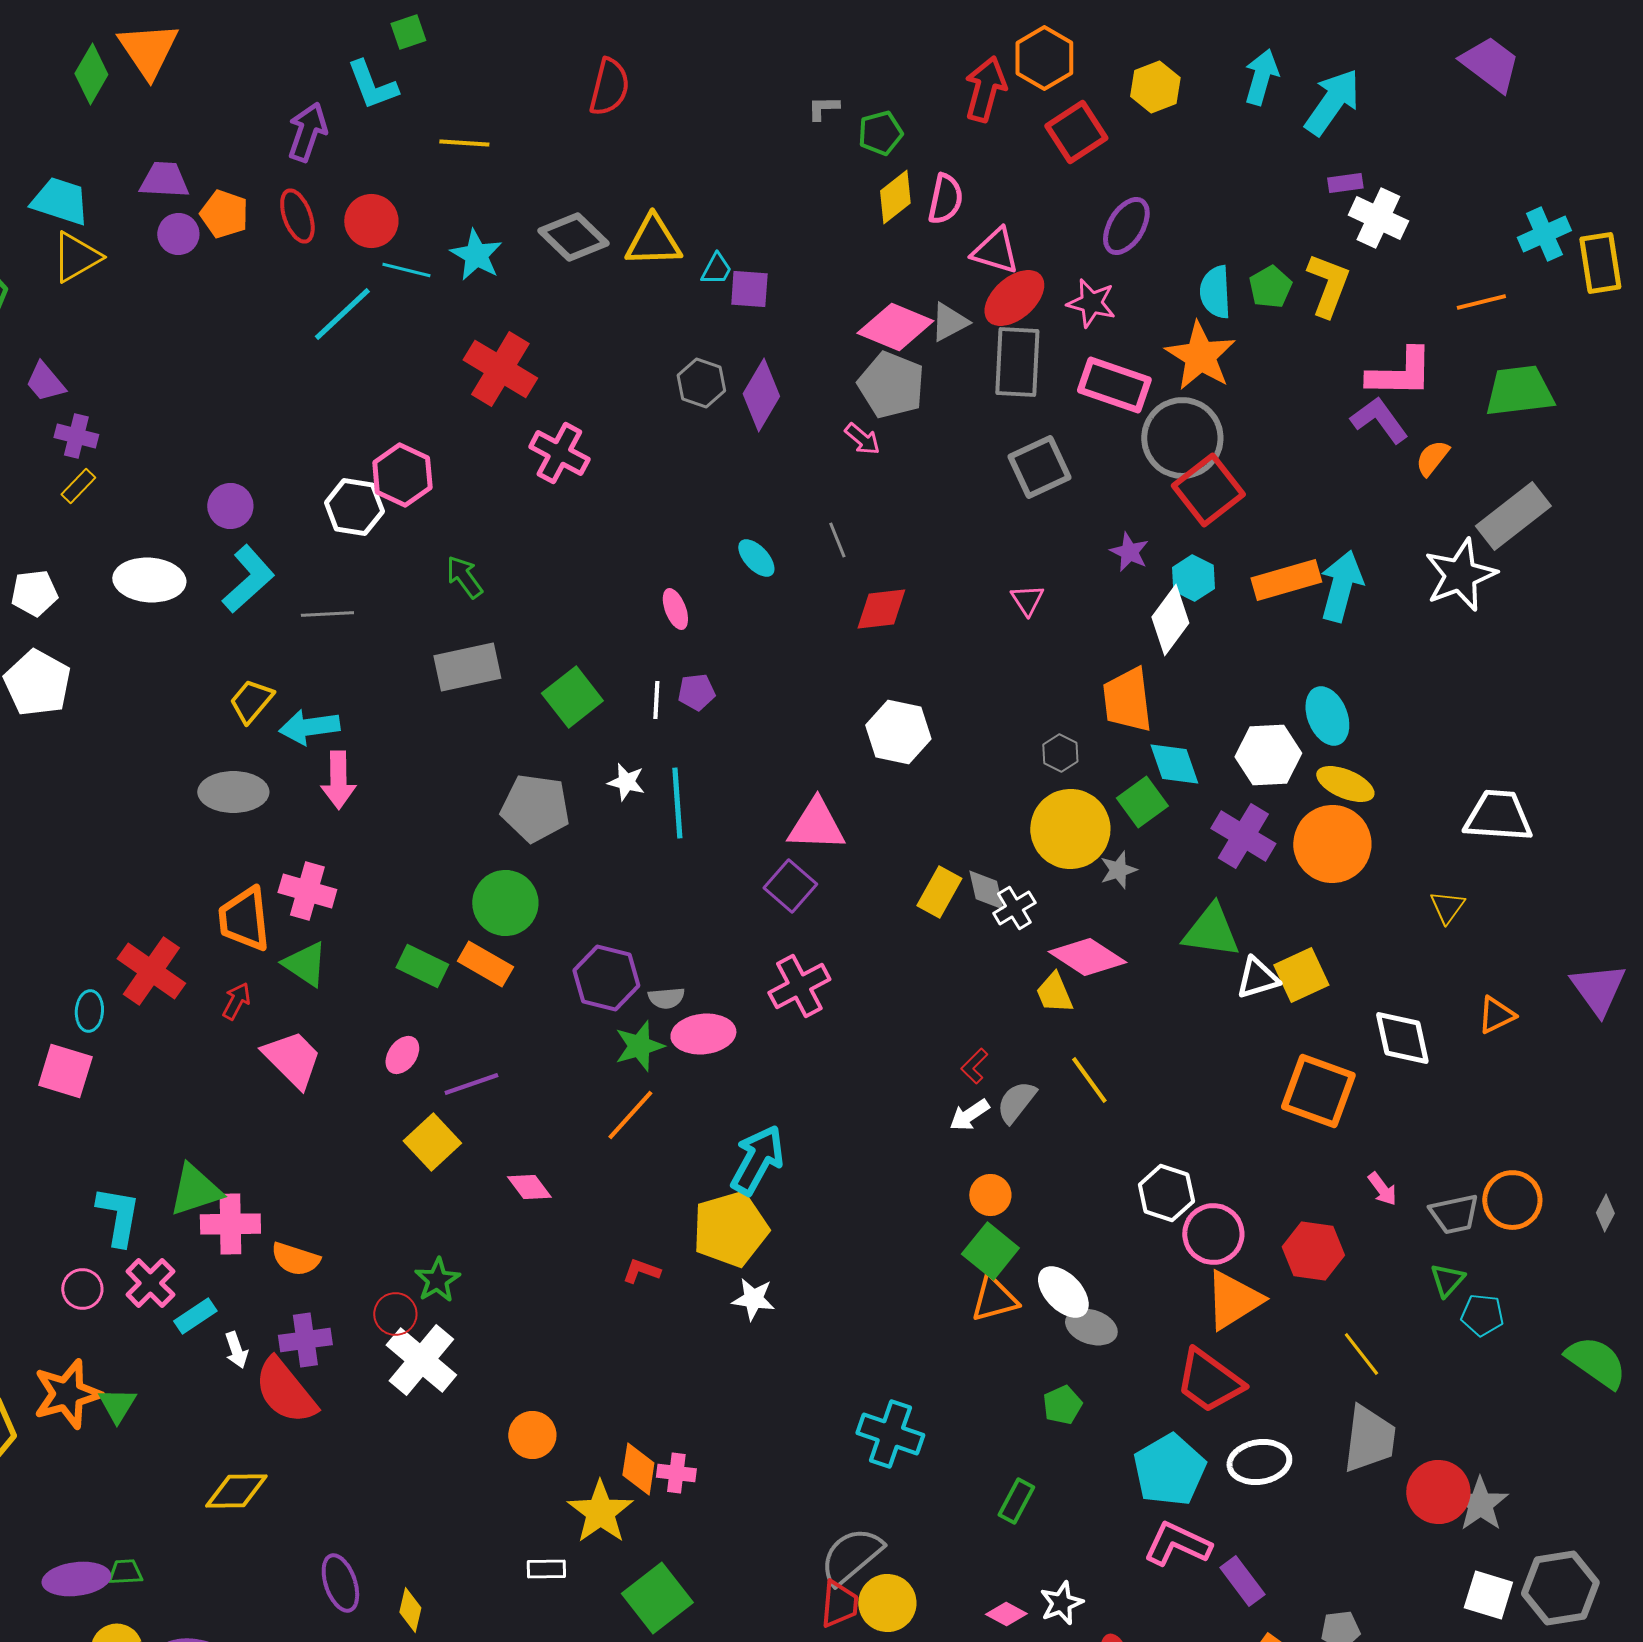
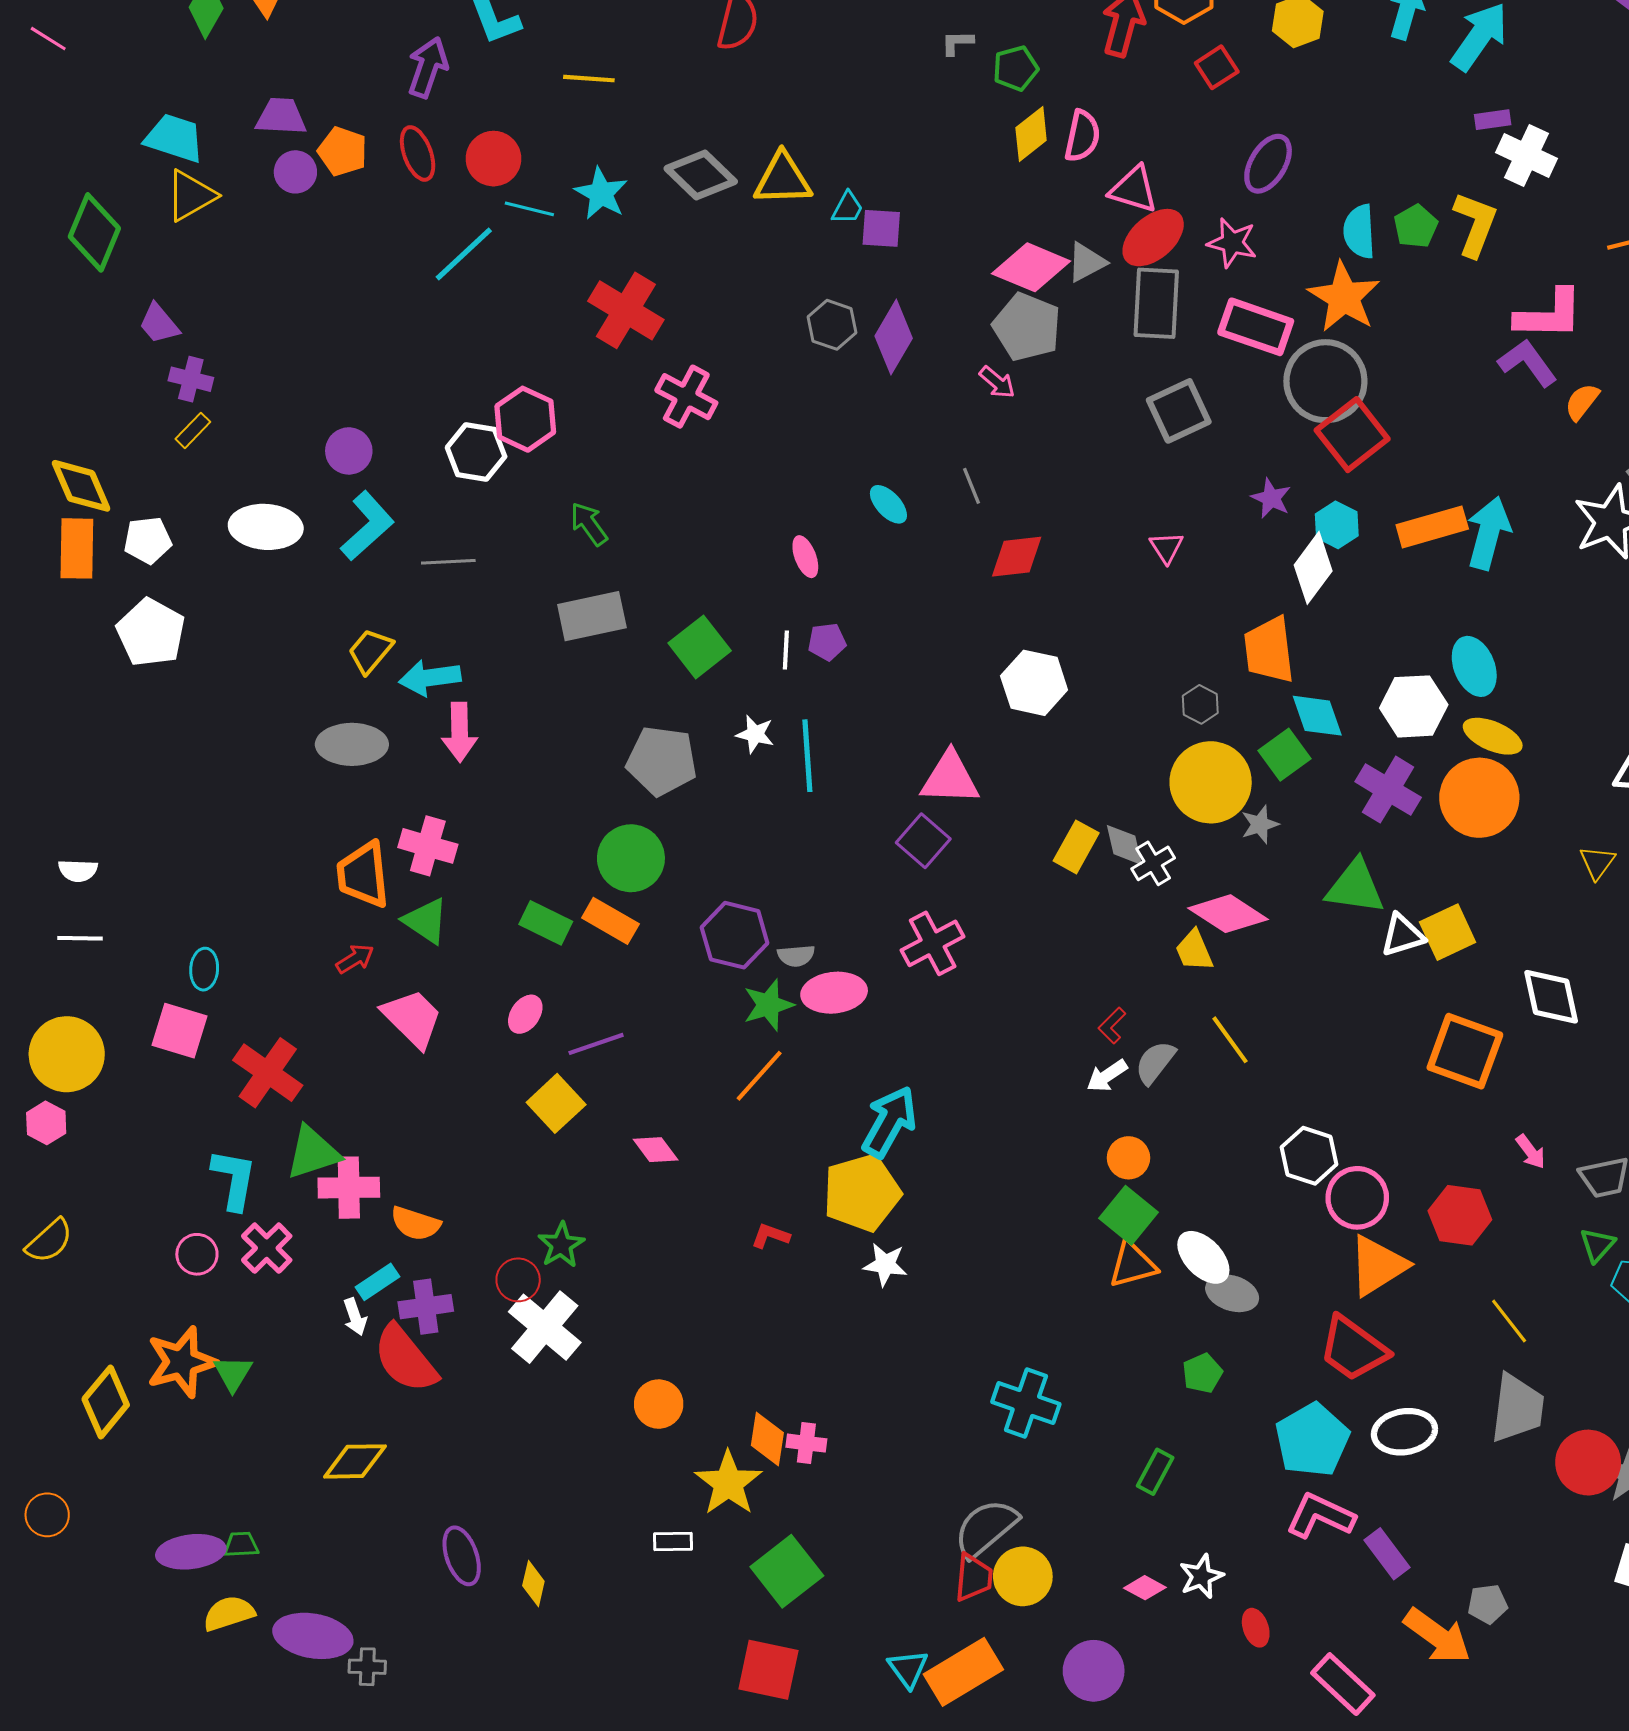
red square: (1076, 132) -> (1217, 67), size x0.7
red cross: (151, 971) -> (268, 1073), moved
red arrow: (236, 1001) -> (355, 959), turned 30
cyan rectangle: (195, 1316) -> (378, 1282), moved

